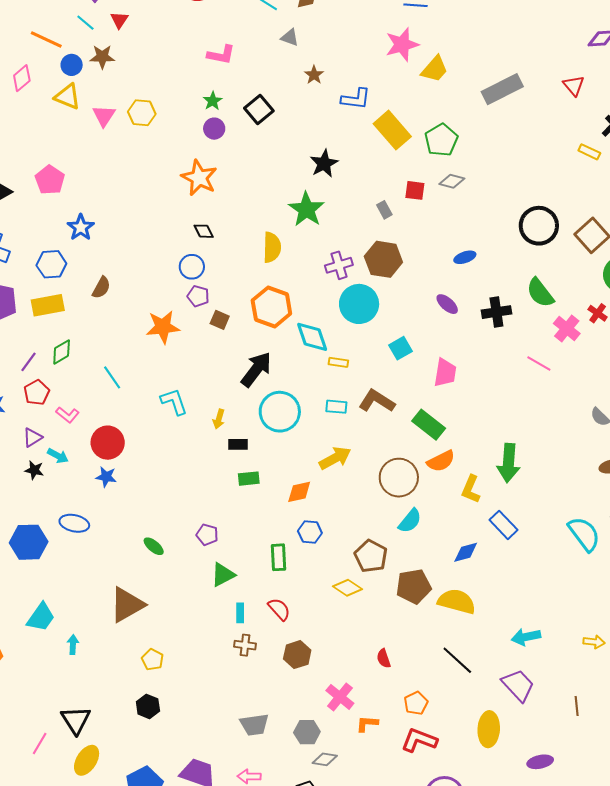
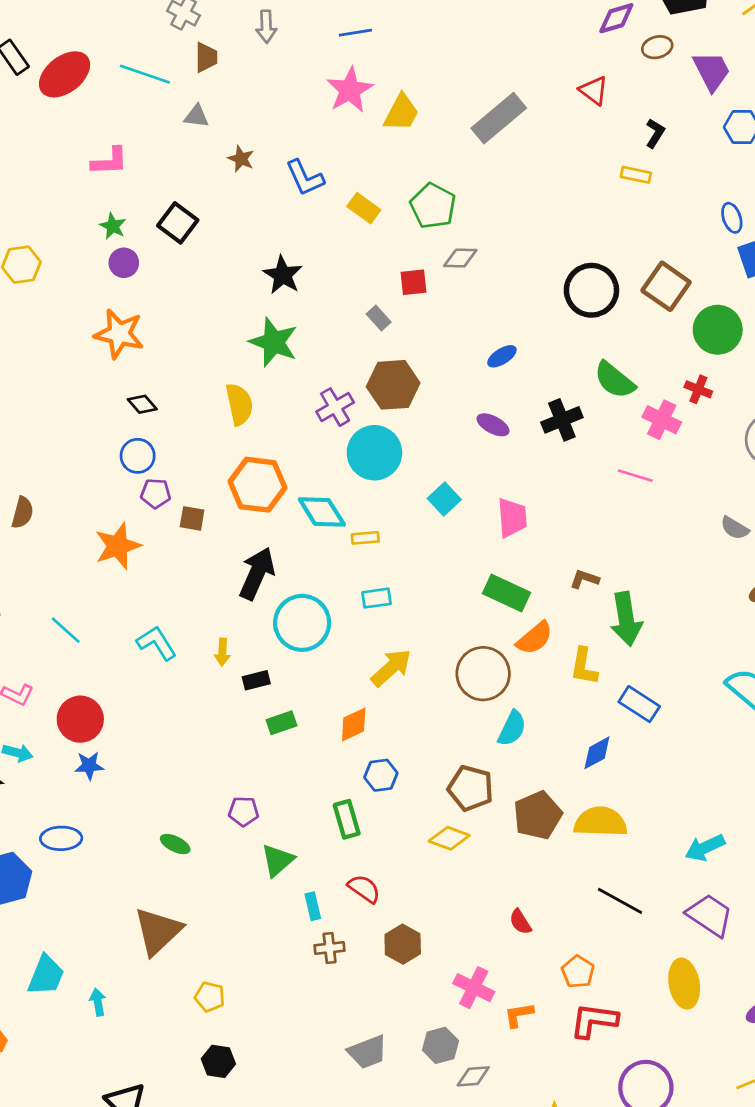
blue L-shape: (356, 99) -> (305, 178), turned 72
yellow rectangle: (392, 130) -> (364, 208), size x0.6
brown L-shape: (377, 401) -> (584, 579), moved, size x0.6

